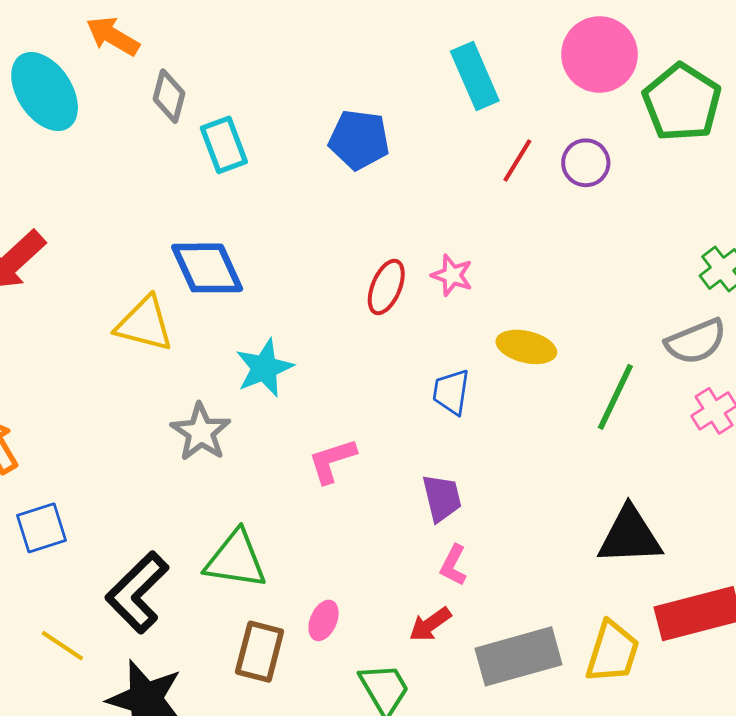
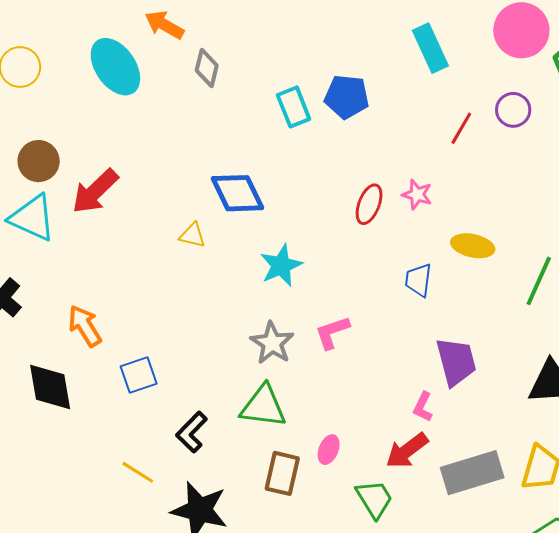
cyan rectangle: (224, 145) -> (294, 107), moved
red line: (517, 160) -> (461, 128), moved
yellow triangle: (144, 324) -> (192, 235), size x0.6
gray star: (201, 432) -> (272, 343), moved
purple trapezoid: (442, 498) -> (456, 362), moved, size x1.4
blue square: (42, 528) -> (139, 375), moved
black L-shape: (137, 592) -> (192, 432), size x0.7
red arrow: (430, 624) -> (407, 451), size x1.4

